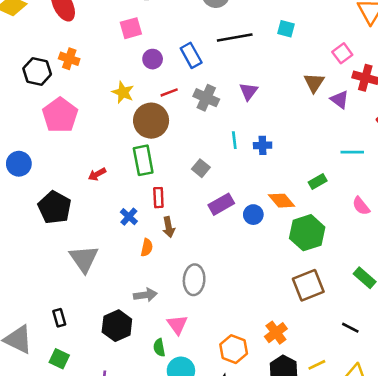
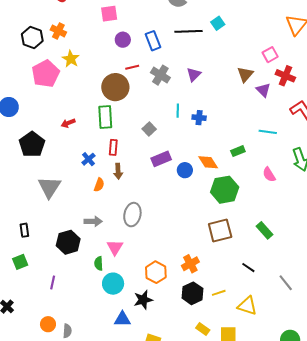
cyan square: (286, 29) -> (218, 23), moved, turned 32
yellow star: (123, 92) -> (71, 59), moved
green square: (59, 359) -> (20, 262), turned 35

